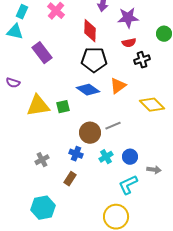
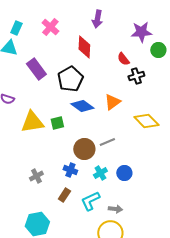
purple star: (128, 18) -> (141, 32), moved
red semicircle: (129, 43) -> (123, 59), turned 64
black pentagon: (94, 60) -> (70, 79), moved, turned -30
gray arrow: (154, 170) -> (115, 209), moved
cyan L-shape: (128, 185) -> (90, 201), moved

